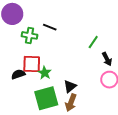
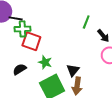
black line: (50, 27) -> (16, 18), moved
red square: (32, 64) -> (31, 41), moved, turned 30

